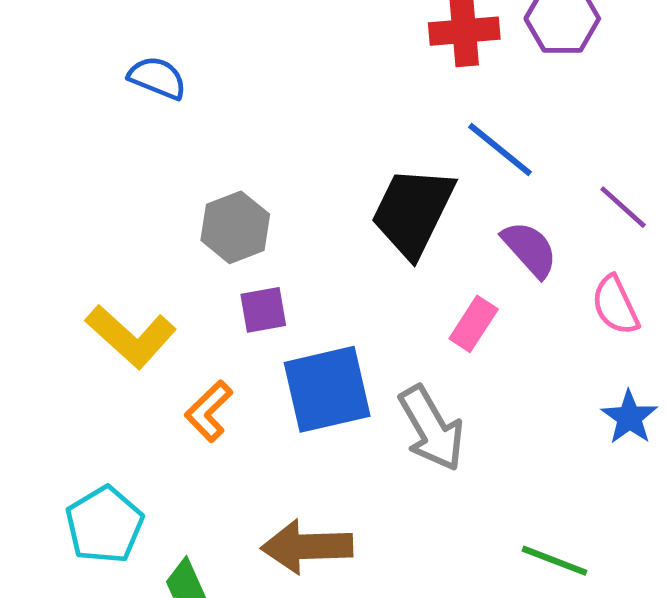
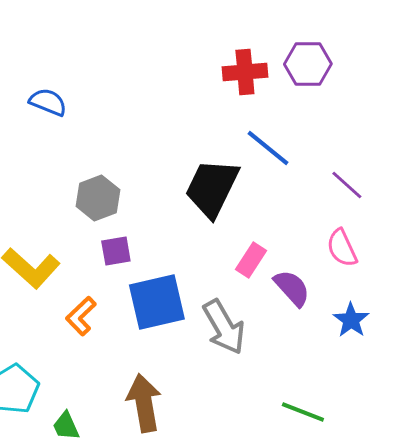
purple semicircle: (530, 249) -> (292, 288), moved
brown arrow: (307, 547) -> (144, 403), turned 82

